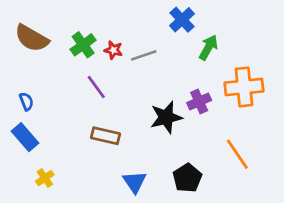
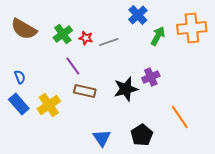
orange cross: (244, 87) -> (192, 28), moved
brown rectangle: (106, 136) -> (85, 91), moved
yellow cross: (45, 178) -> (49, 105), moved, size x1.6

